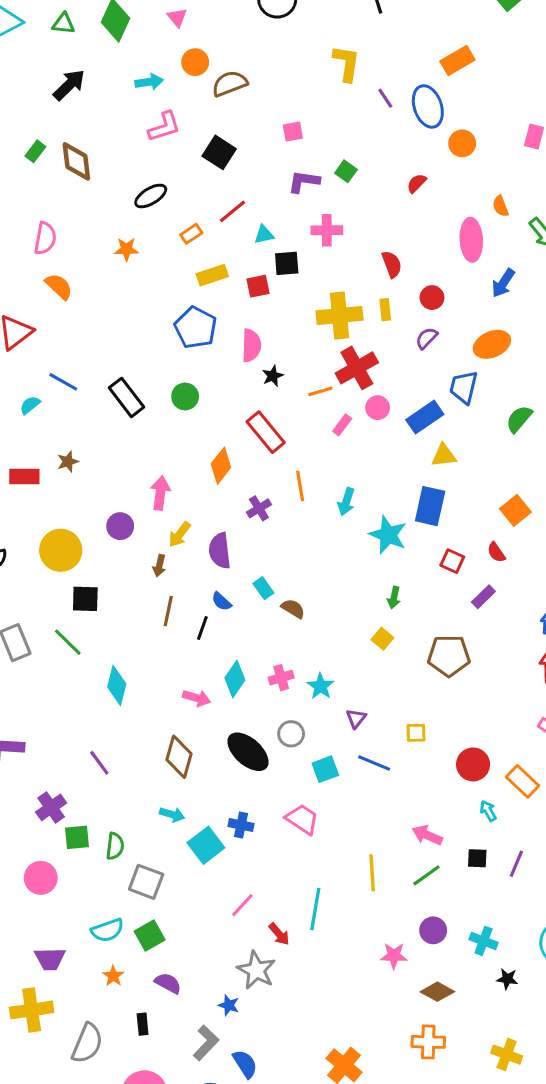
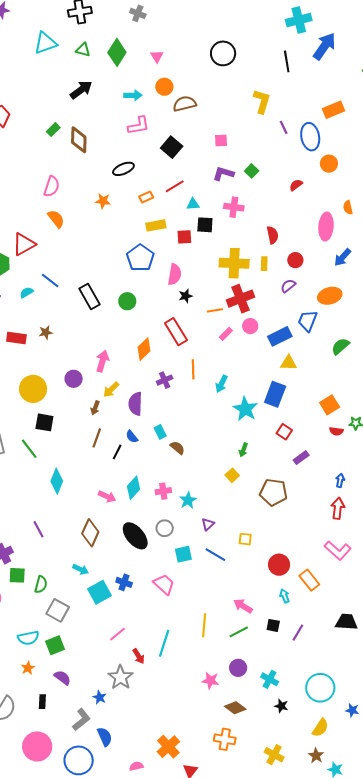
red semicircle: (496, 552) -> (336, 431), moved, turned -56

